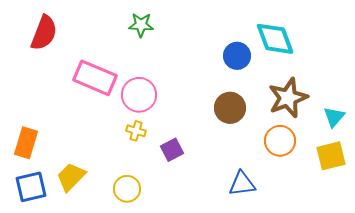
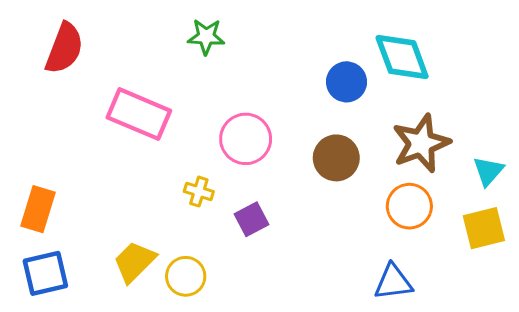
pink circle: (139, 95) -> (246, 139), moved
yellow trapezoid: (71, 177) -> (134, 262), moved
blue triangle: (242, 184) -> (393, 282), moved

